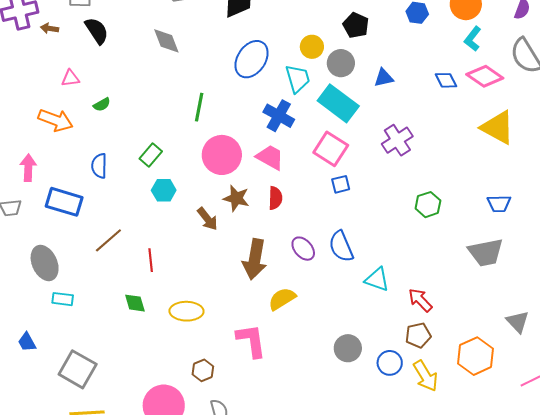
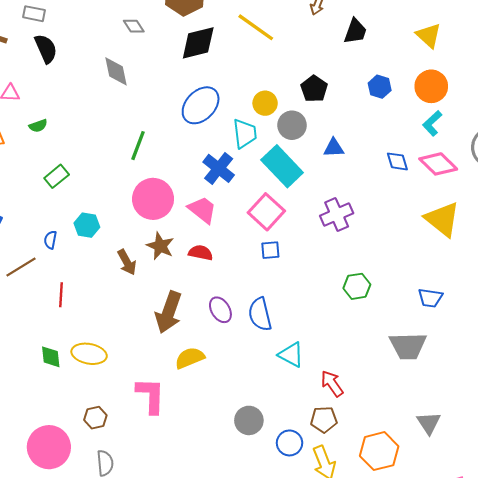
green rectangle: (151, 155) -> (57, 176), moved
blue semicircle: (99, 166) -> (50, 240), moved, size x0.7
red semicircle: (275, 198) -> (201, 253), turned -90
green diamond: (135, 303) -> (51, 357), moved

